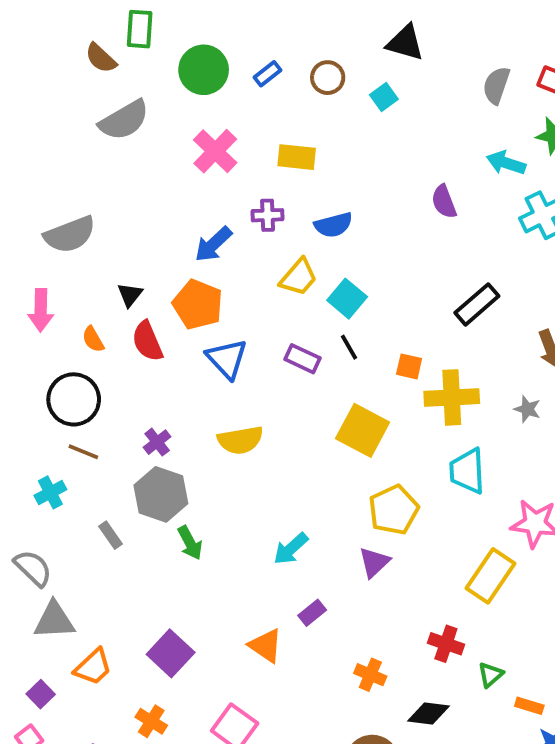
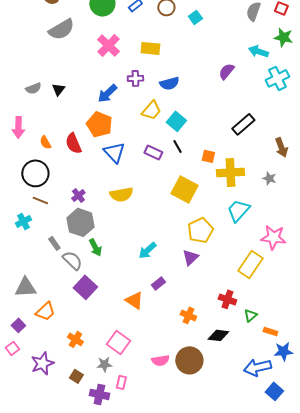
purple semicircle: (444, 202) -> (226, 71), turned 60
gray semicircle: (70, 235) -> (33, 88), size x0.6
black triangle: (130, 295) -> (58, 89), moved
cyan trapezoid: (467, 471) -> (238, 210), turned 45
gray semicircle: (33, 568) -> (72, 260), moved
purple square: (171, 653) -> (85, 287), moved

